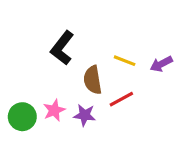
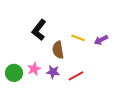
red line: (121, 99) -> (76, 76), moved

